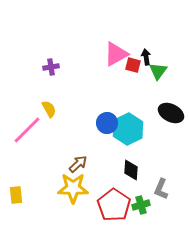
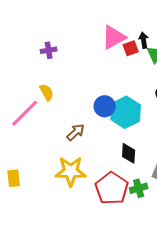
red square: (133, 65) -> (131, 48), turned -35
brown arrow: (78, 164) -> (76, 132), moved

